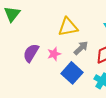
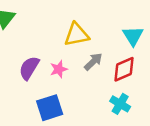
blue square: (72, 73) -> (50, 108), moved, turned 30

